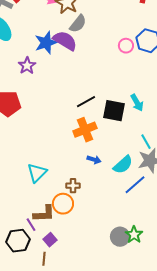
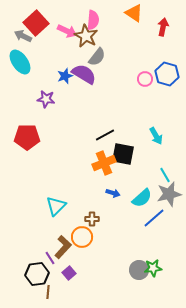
blue star: (46, 43) -> (65, 76), size x0.7
purple star: (27, 66) -> (46, 99), turned -30
black square: (114, 111) -> (123, 154), moved
brown L-shape: (44, 214) -> (63, 247), turned -45
green star: (134, 235) -> (153, 268), turned 30
brown line: (44, 259) -> (48, 292), moved

